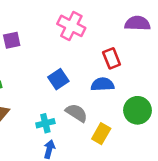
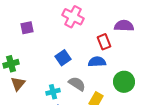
purple semicircle: (137, 23) -> (124, 26), moved

